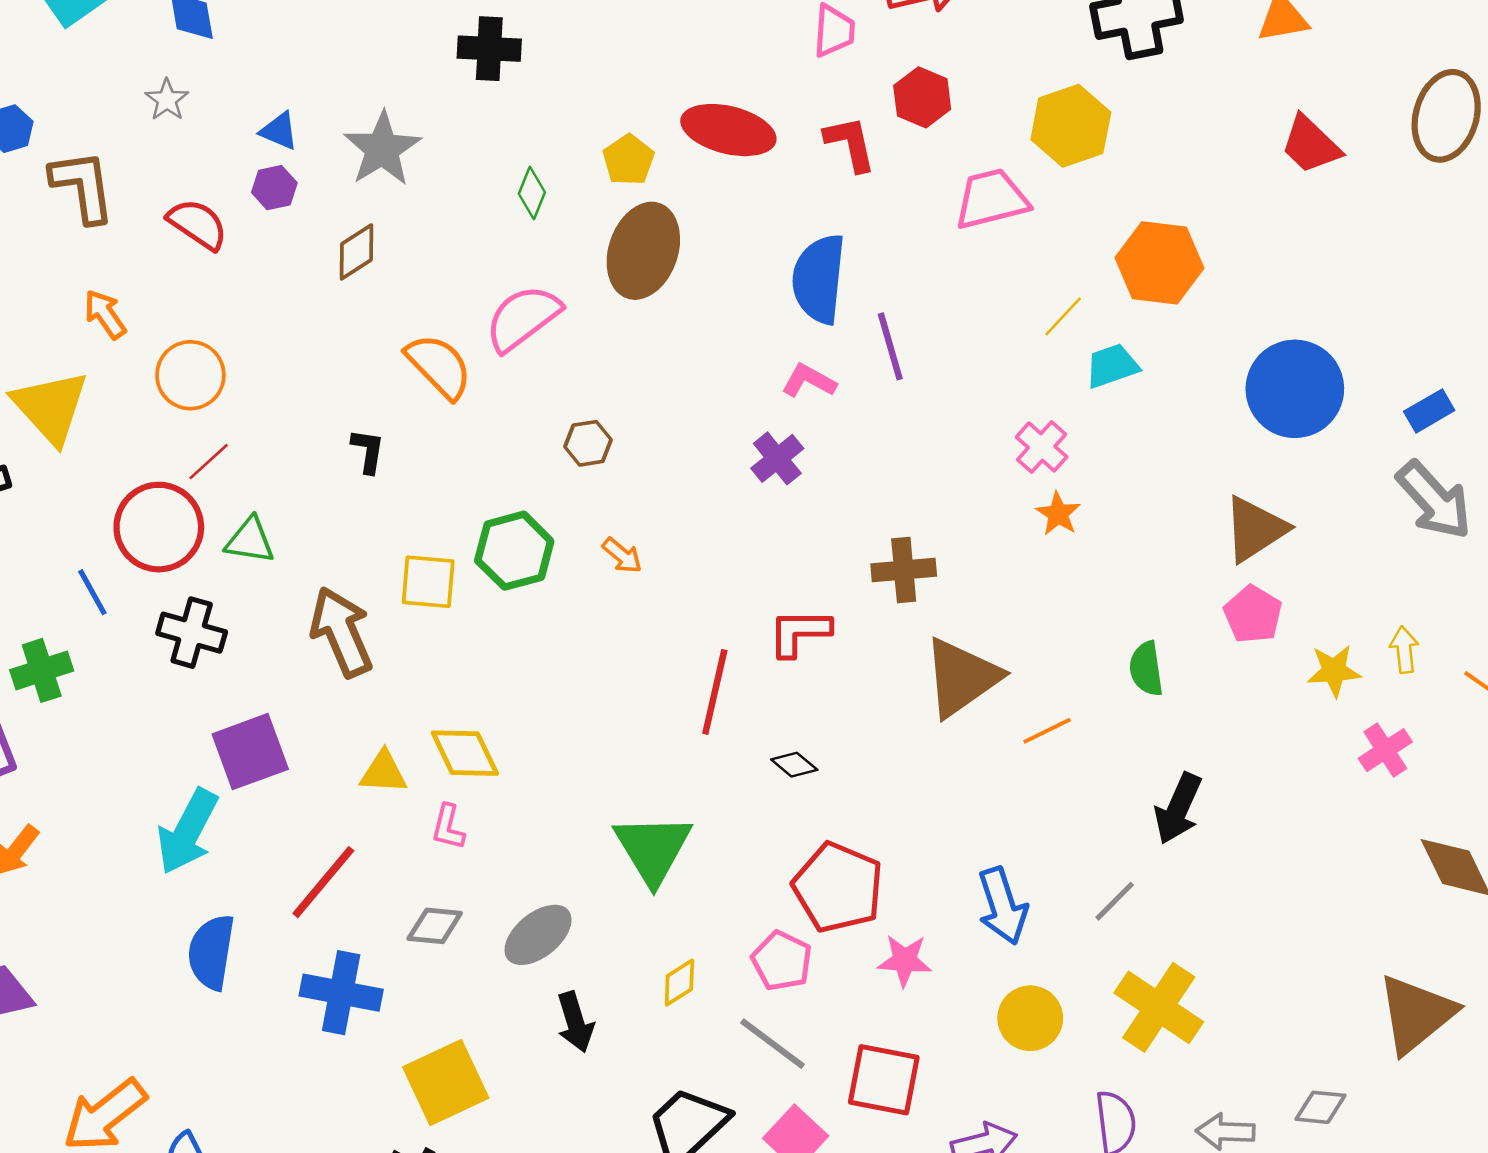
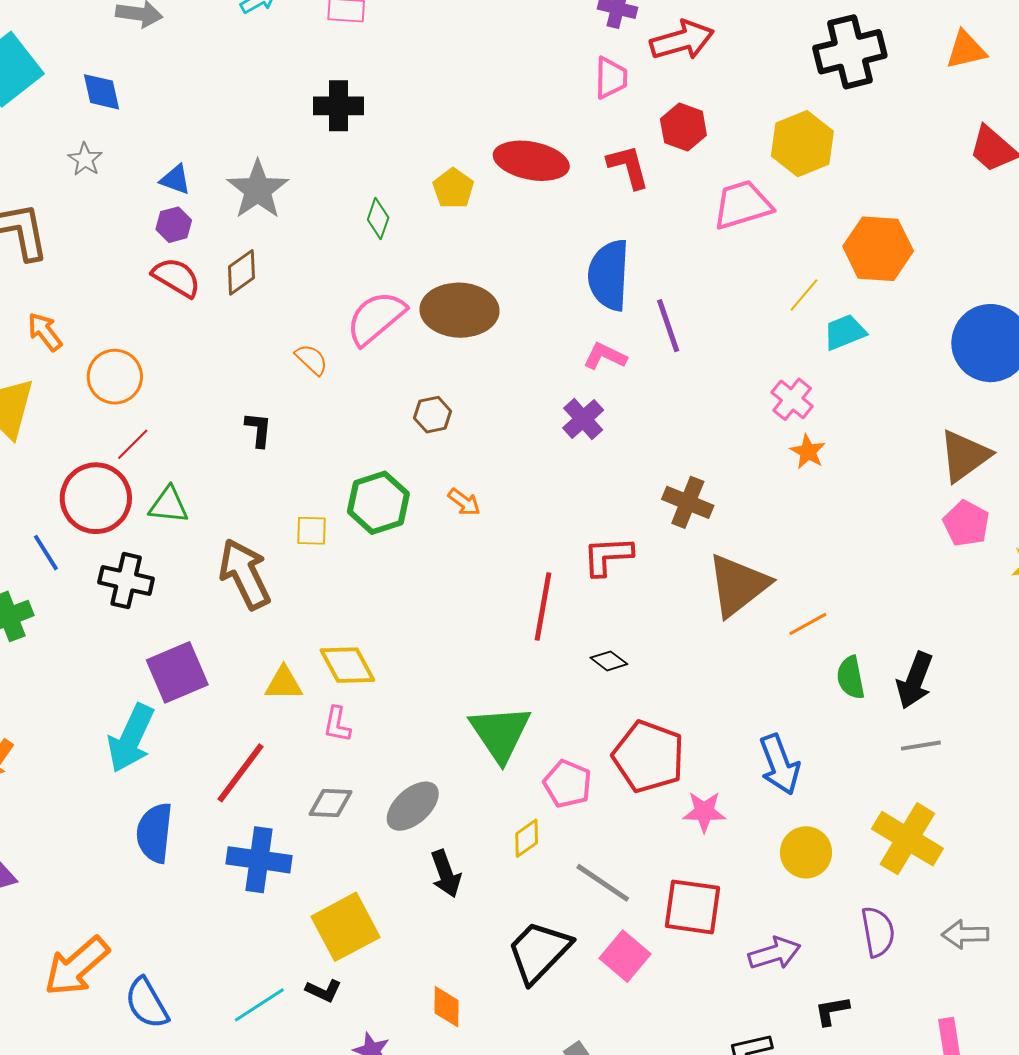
red semicircle: (198, 224) -> (176, 277), moved
brown ellipse: (643, 251) -> (459, 310), moved, turned 76
orange semicircle: (439, 366) -> (311, 359), size x0.6
brown cross: (904, 570) -> (688, 502), turned 30
yellow square: (428, 582) -> (312, 531), size x0.7
green semicircle: (1146, 669) -> (851, 678), moved
gray line: (1115, 901) -> (921, 746), moved, turned 39
pink pentagon: (782, 961) -> (568, 784), moved

